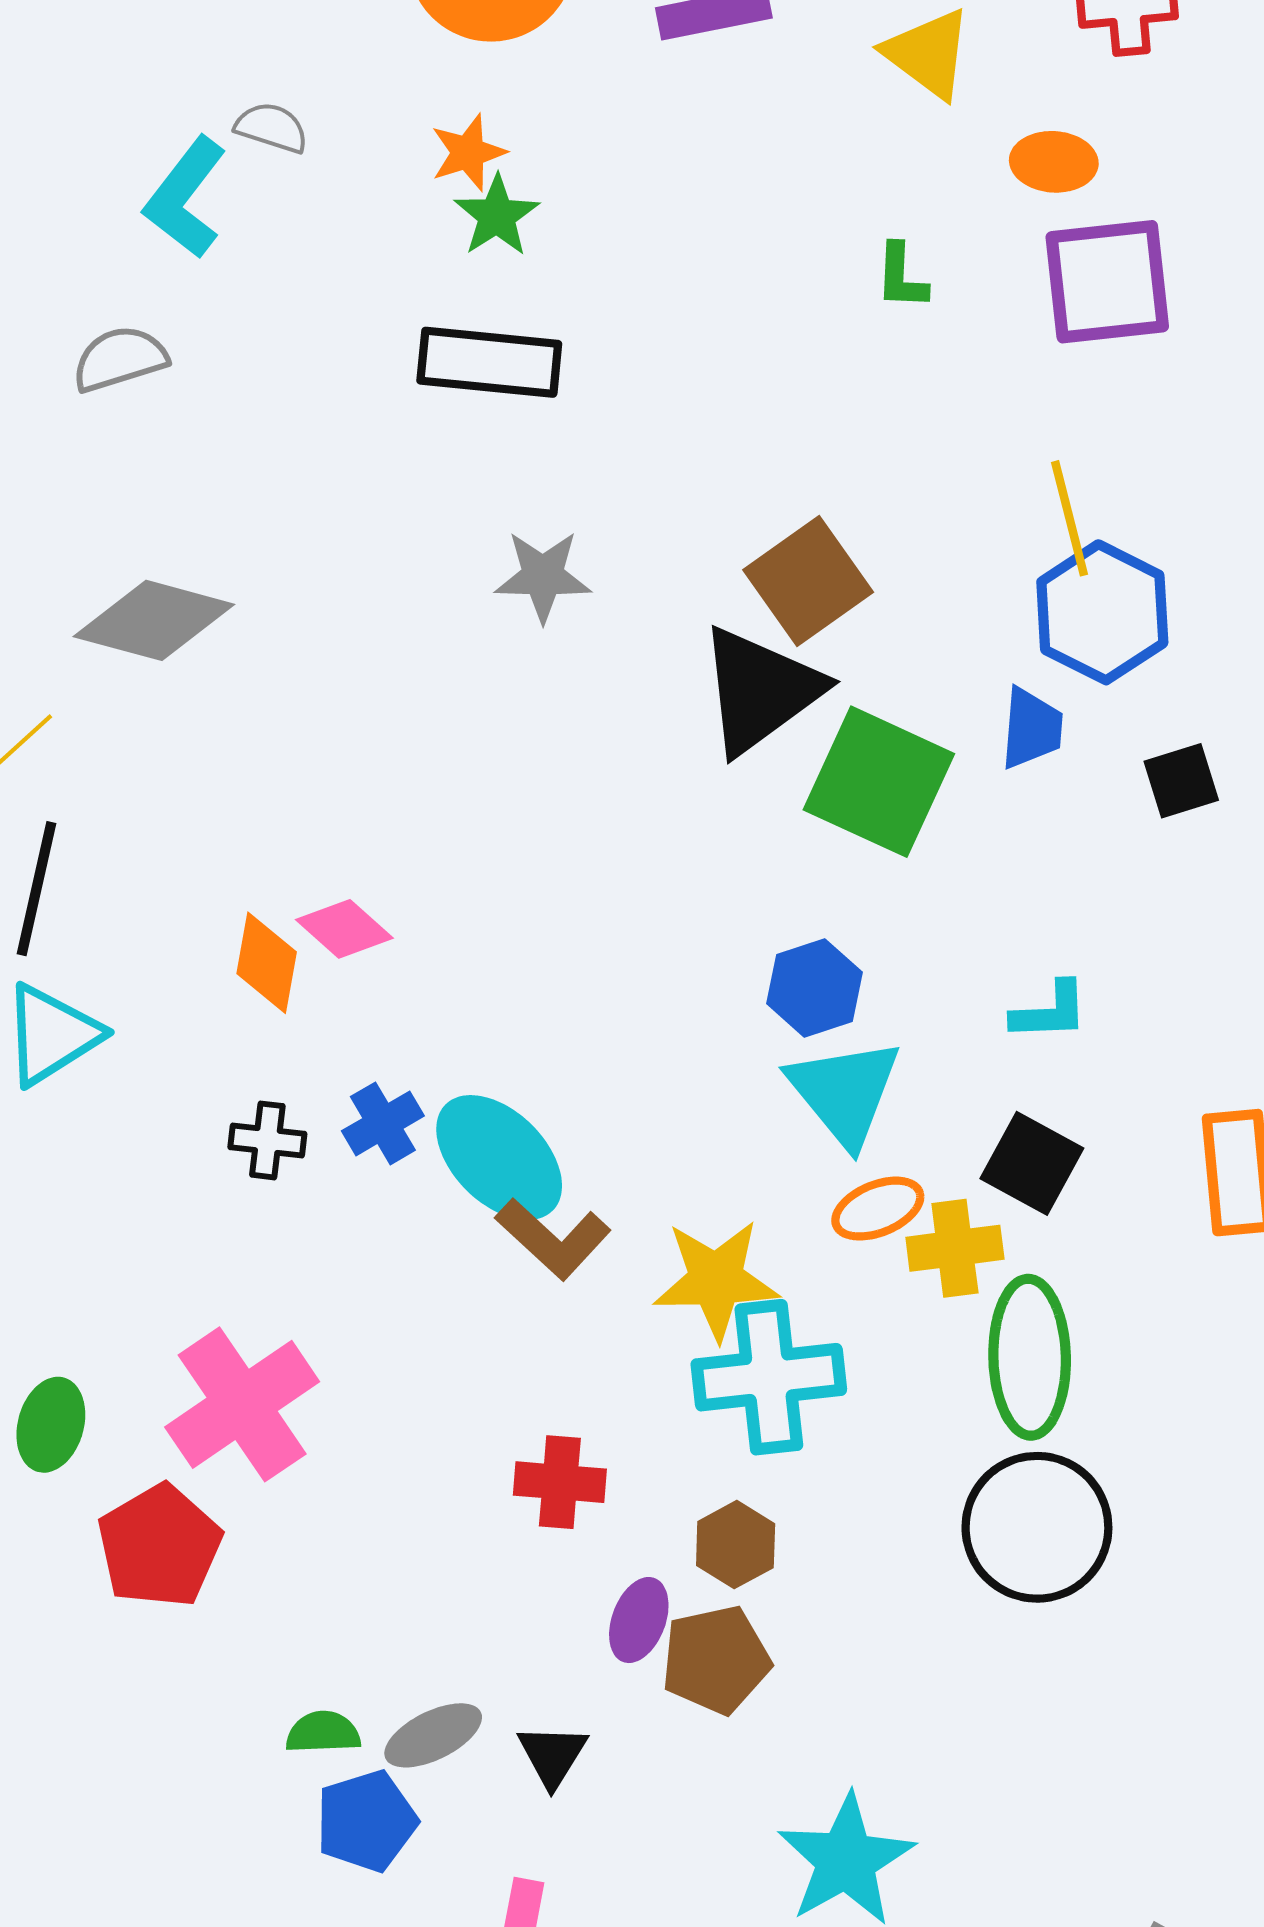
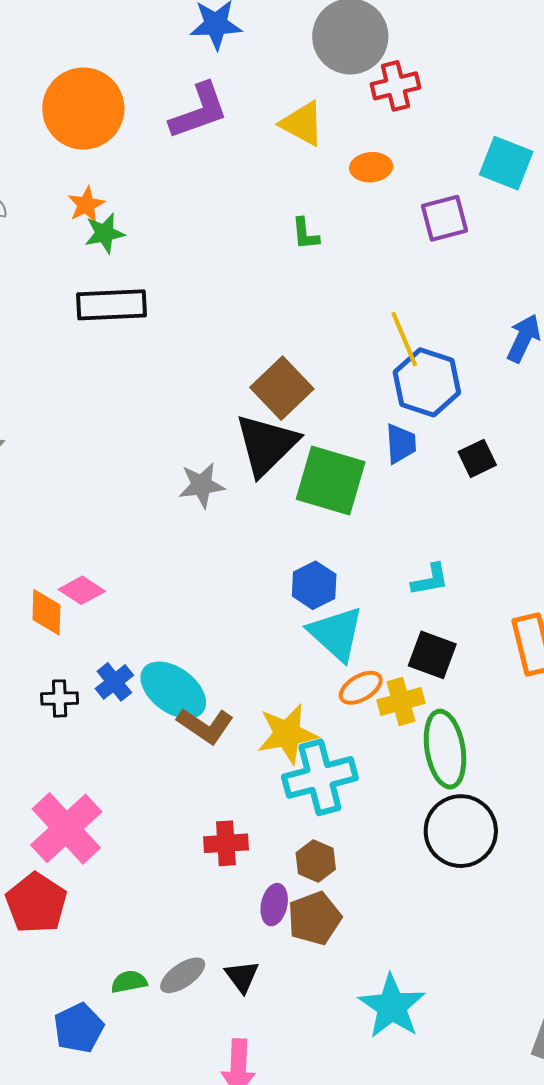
green star: (497, 216) -> (105, 233), turned 30
purple square: (1107, 282) -> (445, 218), moved, size x0.7
gray star: (543, 576) -> (202, 485), moved
blue pentagon: (366, 1821) -> (79, 1028), moved

